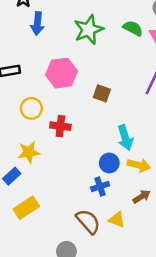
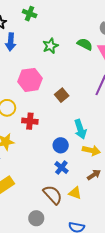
green star: (89, 30) -> (50, 46), size x0.7
brown square: (102, 93) -> (62, 95), turned 32
blue circle: (109, 163) -> (61, 145), moved
blue cross: (100, 187) -> (61, 167), turned -32

